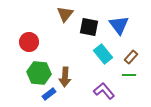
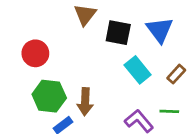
green line: (129, 75) -> (169, 111), moved

